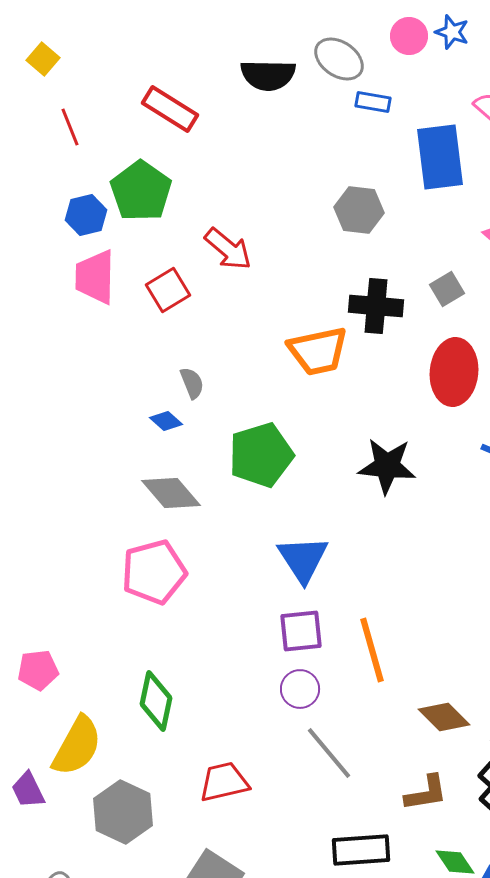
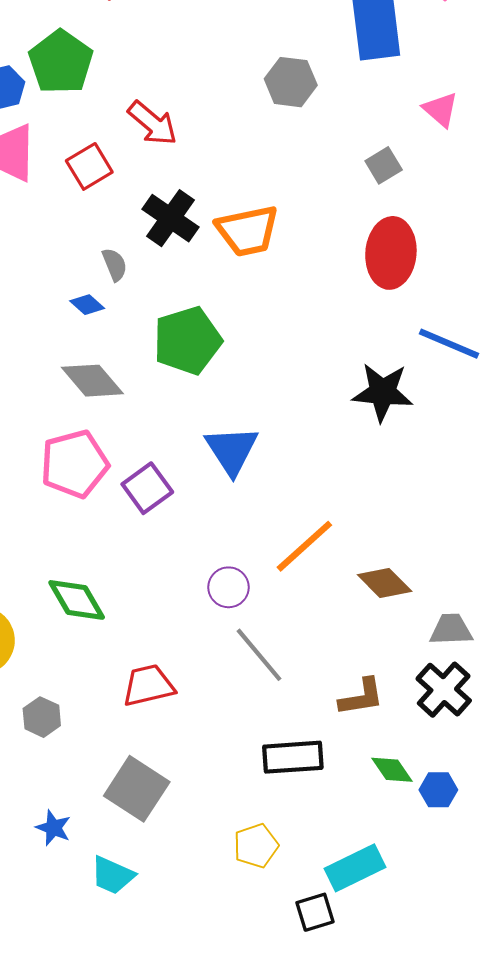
black cross: (376, 306) -> (170, 218), moved, turned 30
black star: (387, 466) -> (383, 392), moved
purple square: (301, 631) -> (147, 488), moved, turned -30
orange line: (372, 650) -> (304, 546), turned 64
green diamond: (156, 701) -> (77, 600), turned -42
brown diamond: (444, 717) -> (385, 583), moved
gray hexagon: (123, 812) -> (42, 717), size x0.6

